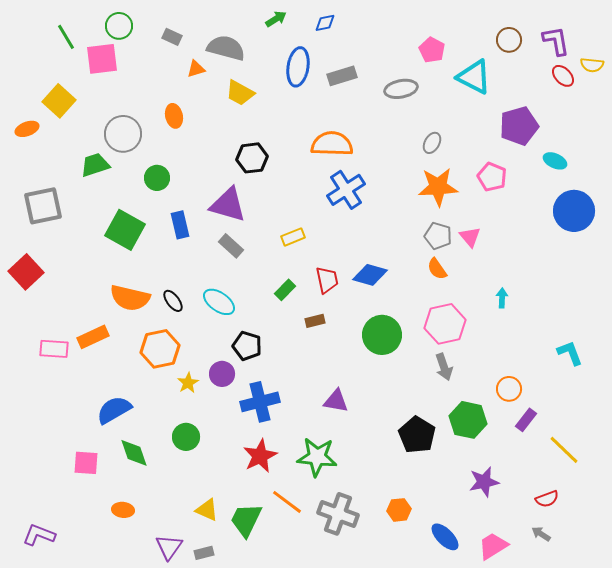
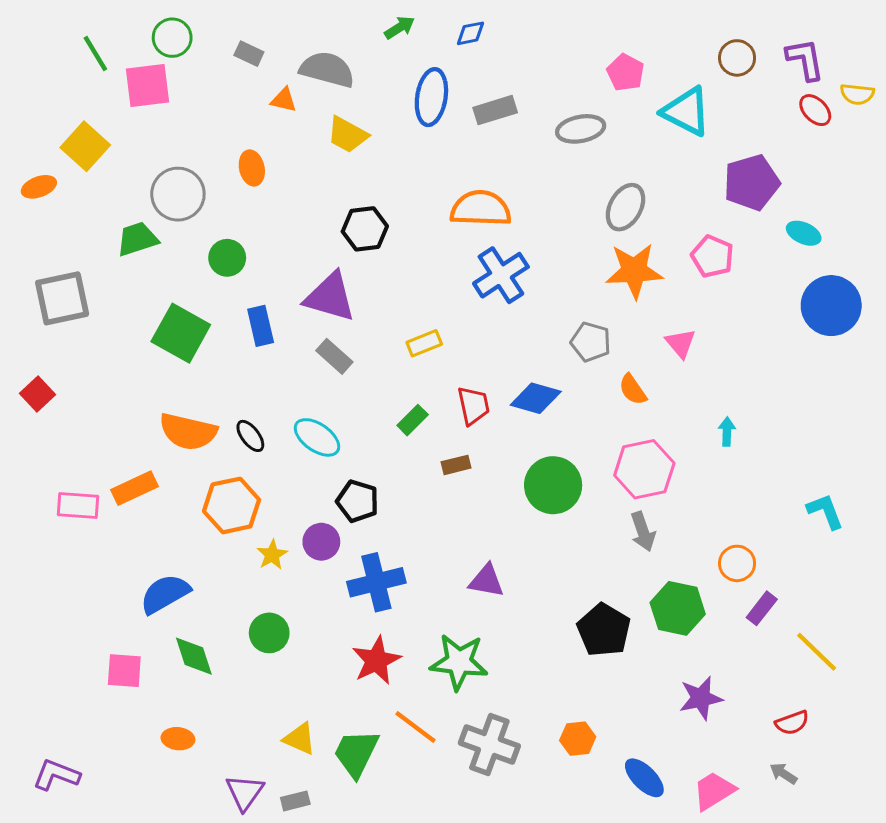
orange triangle: (196, 69) -> (284, 100), turned 30
gray ellipse: (432, 143) -> (625, 207), size x1.5
gray pentagon: (438, 236) -> (591, 342), moved
red square: (26, 272) -> (37, 394), size x0.7

